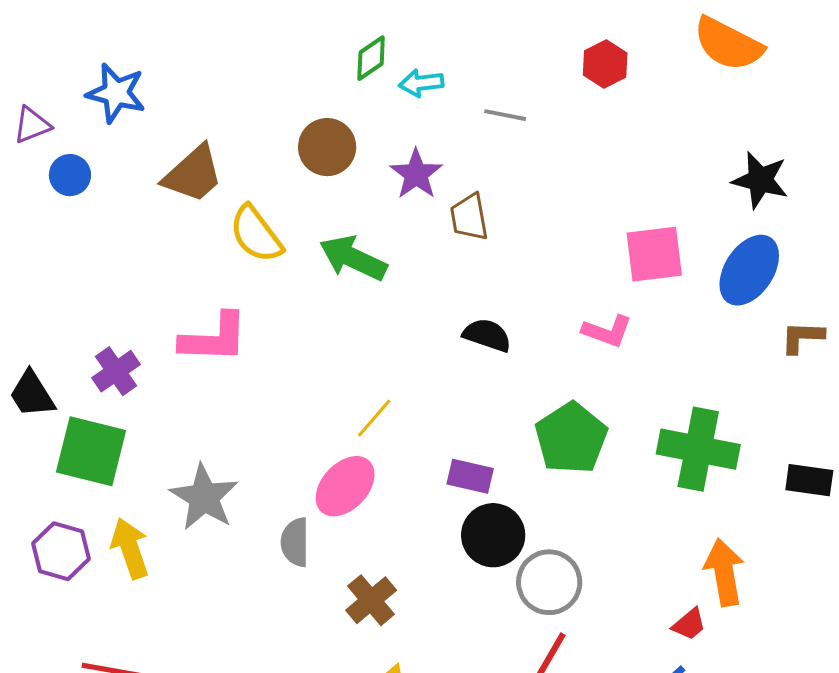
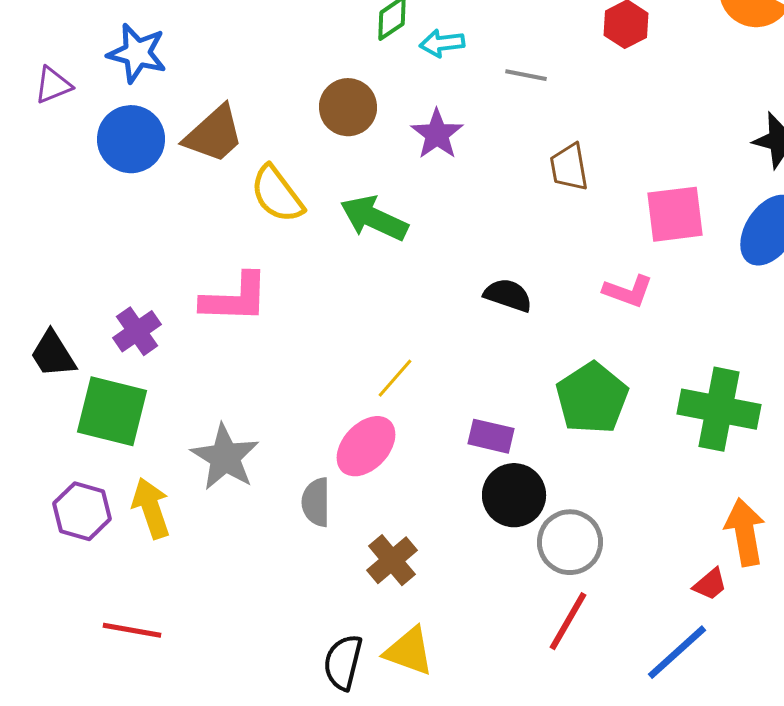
blue circle: (70, 175) -> (131, 139), moved, size x1.6
brown trapezoid: (469, 217) -> (569, 167), moved

